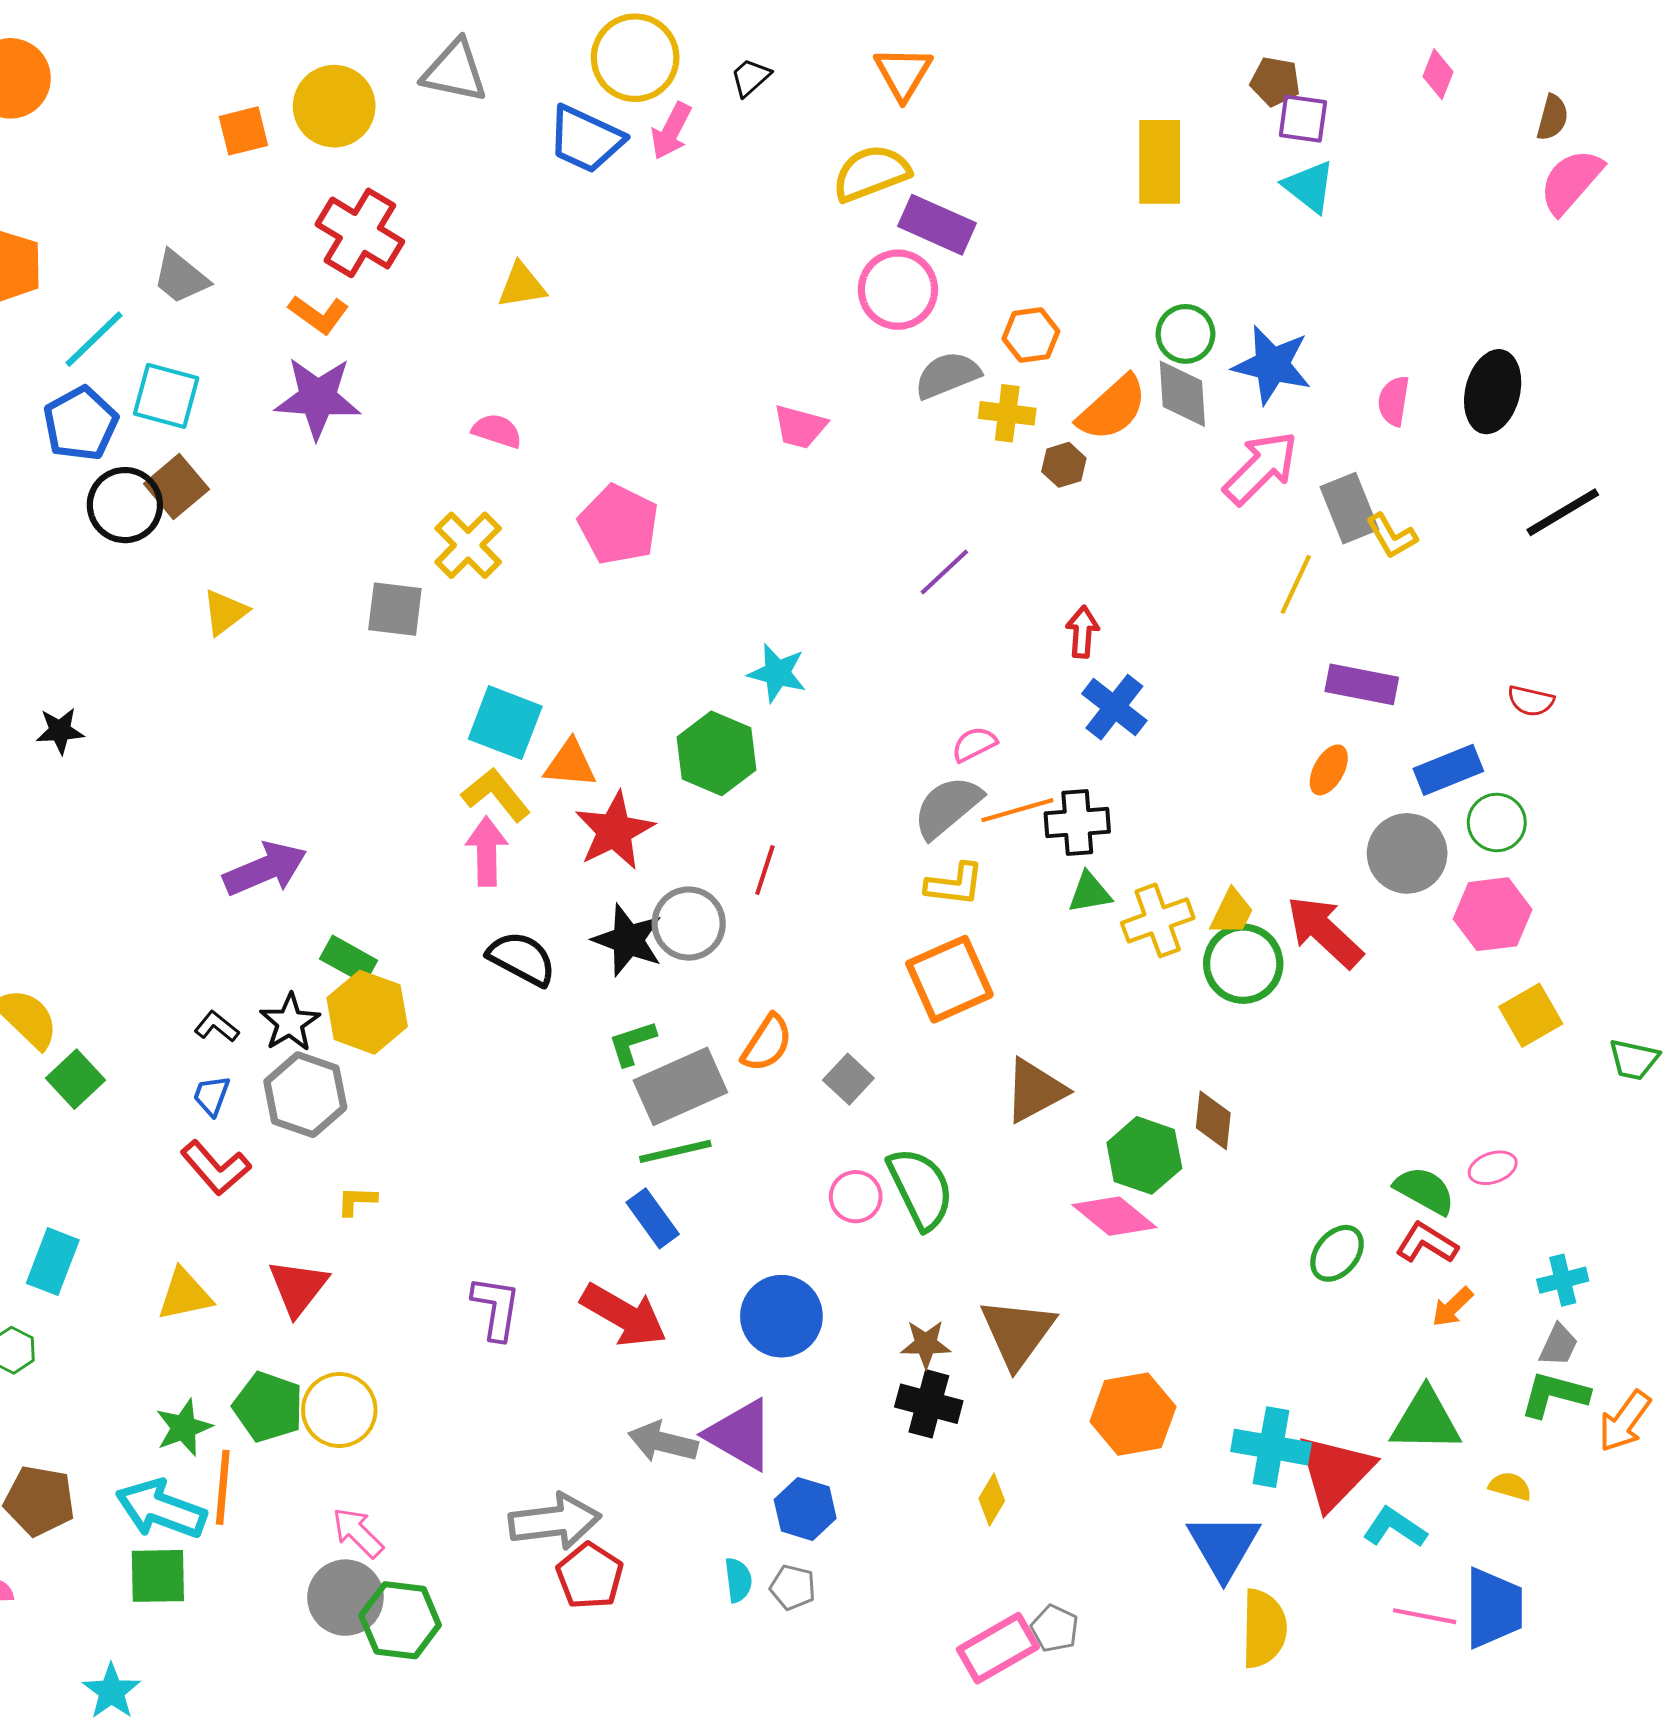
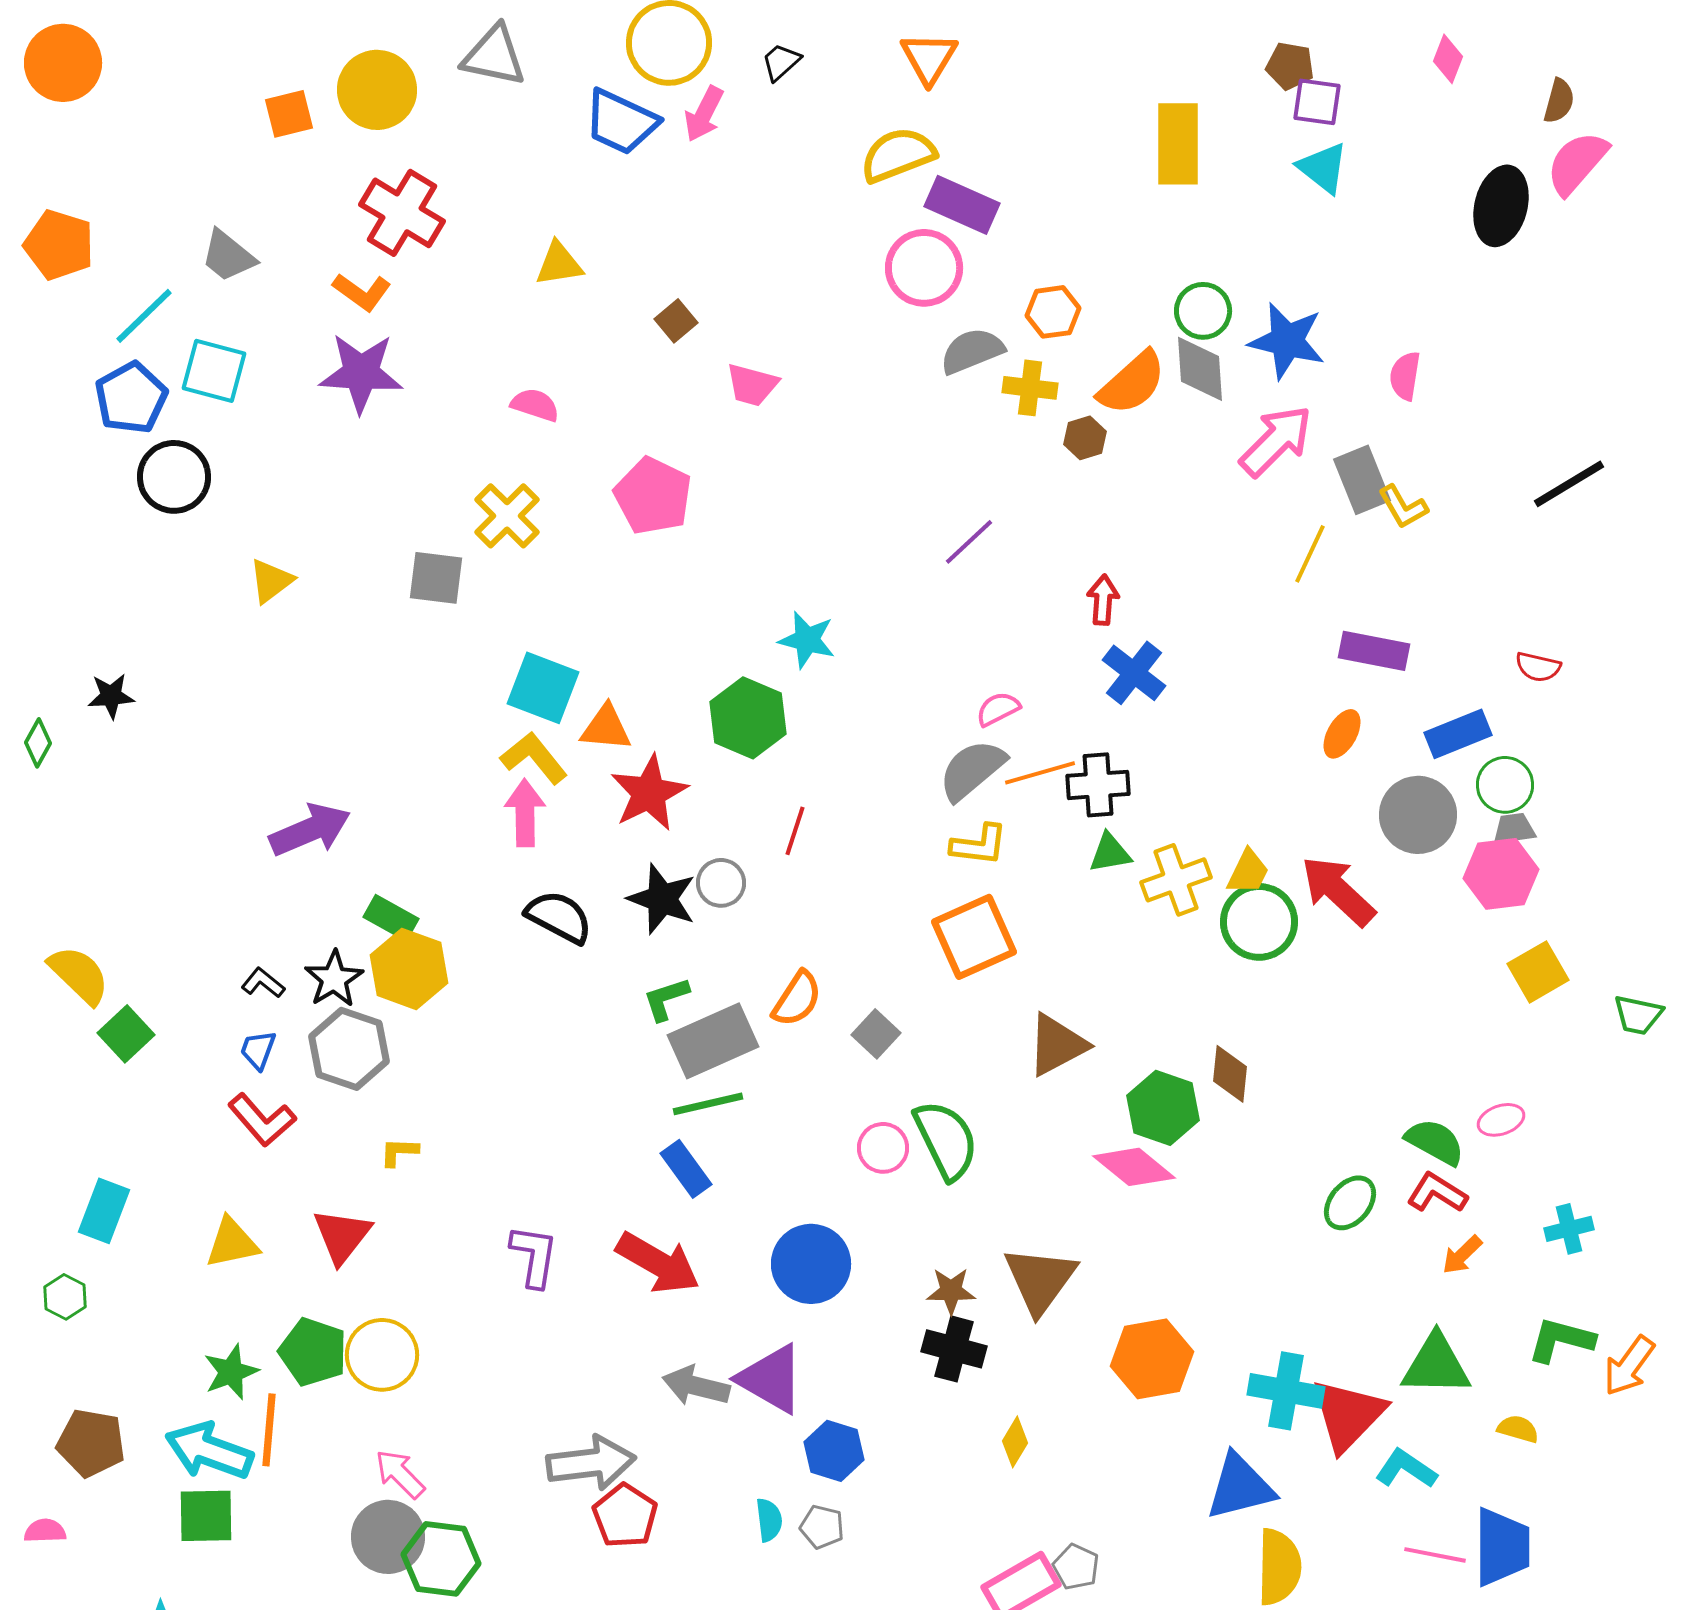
black ellipse: (1493, 392) -> (1501, 206), moved
pink trapezoid: (800, 427) -> (752, 385), moved
brown square: (176, 486) -> (676, 321), moved, size x0.7
gray circle: (689, 924) -> (721, 883), size x0.7
gray trapezoid: (1559, 1345) -> (1514, 829), moved, turned -123
blue triangle: (1224, 1546) -> (1240, 1487), turned 46

